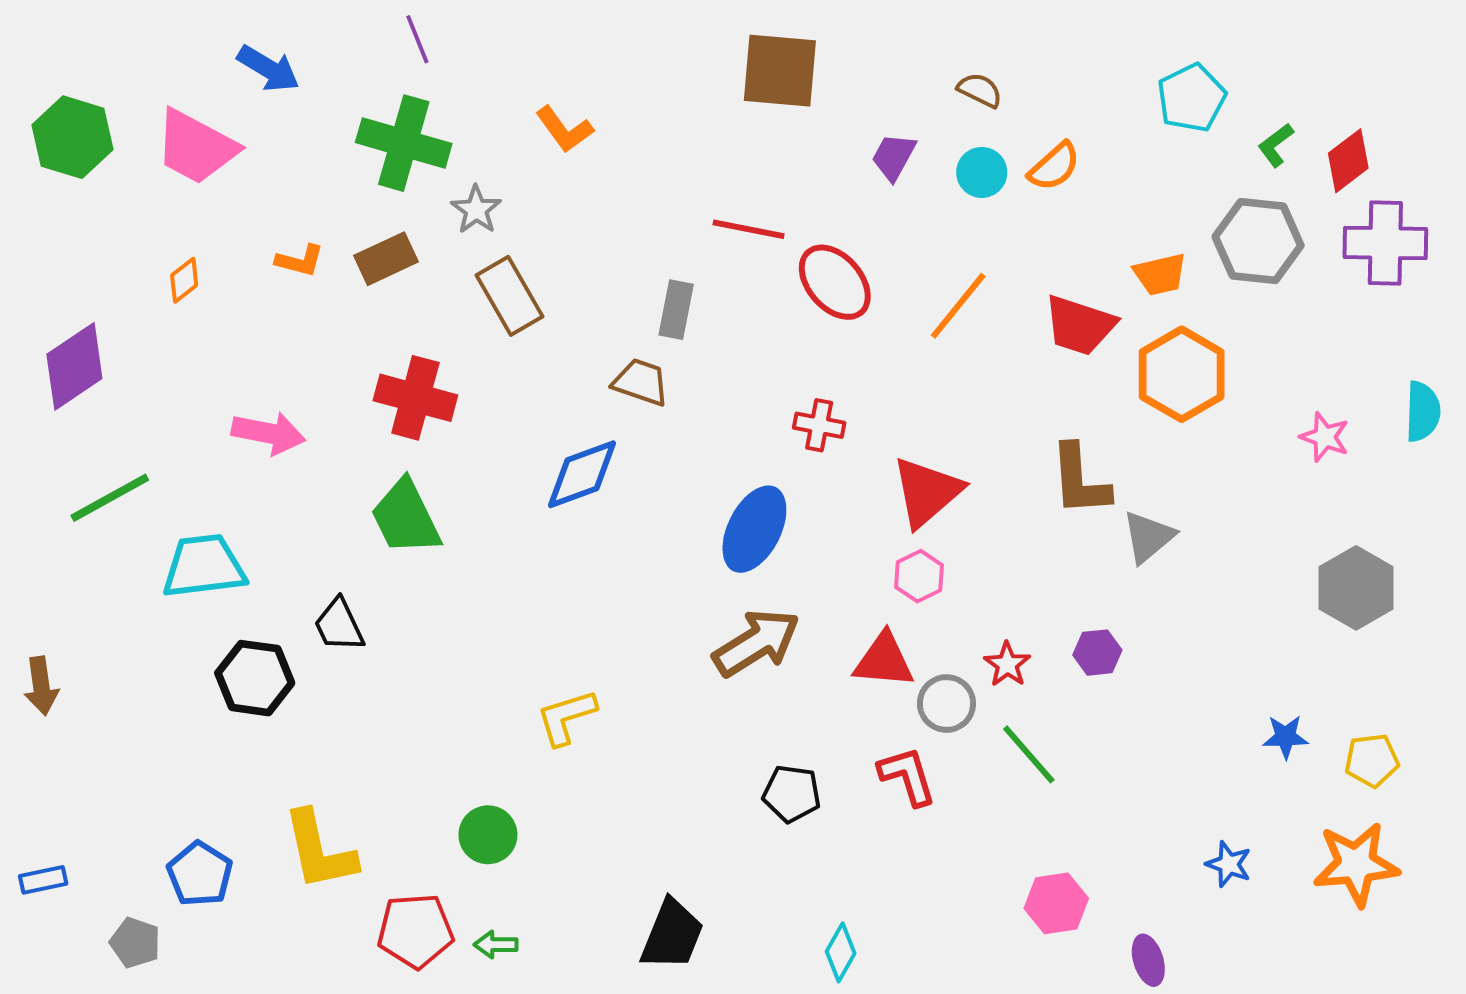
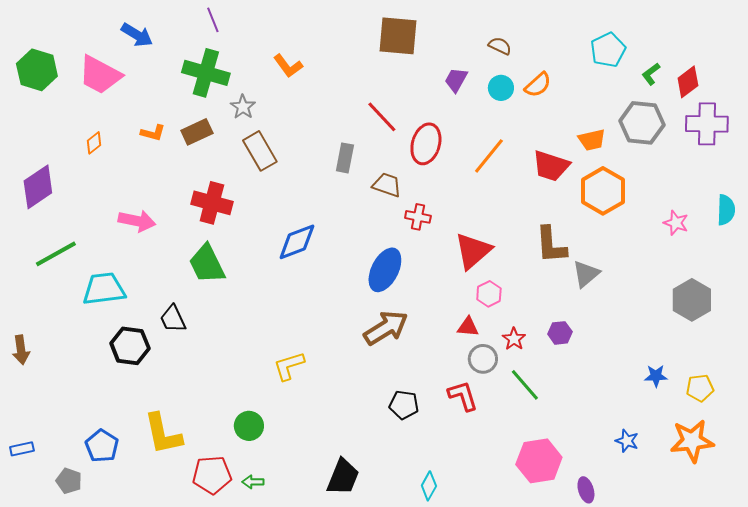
red line: (749, 229) -> (382, 117), turned 36
red ellipse: (835, 282) -> (426, 144), turned 57
brown trapezoid: (641, 382) -> (387, 185), moved
pink hexagon: (919, 576) -> (489, 294), moved
red triangle: (884, 660) -> (468, 327), moved, size x0.7
pink hexagon: (1056, 903) -> (539, 461), size x1.4

